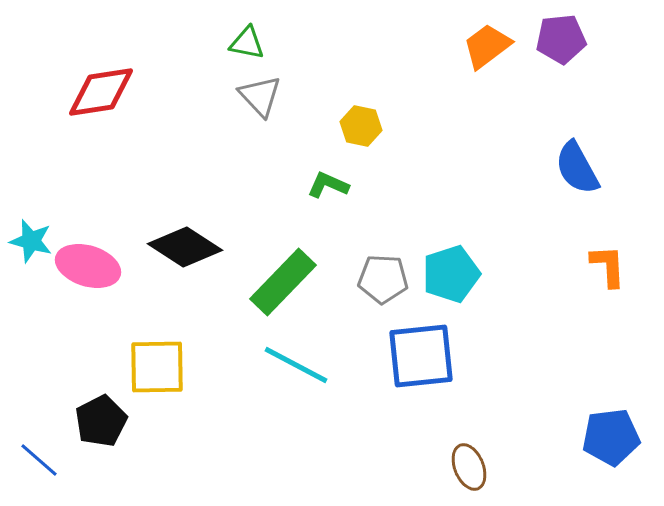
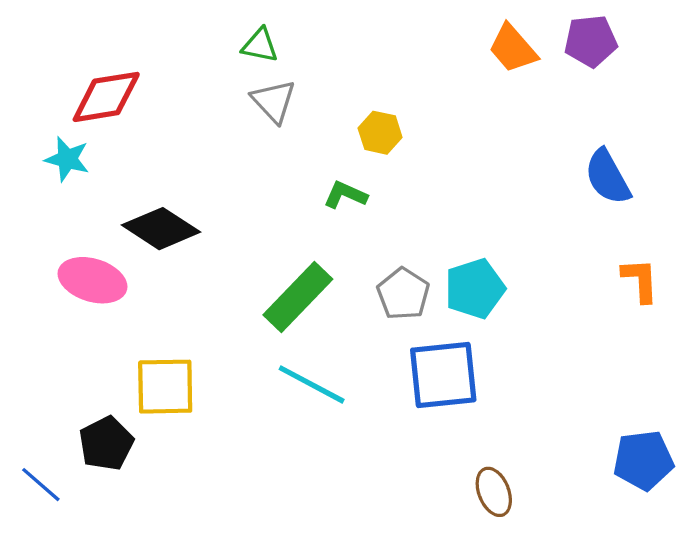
orange trapezoid: (487, 46) -> (513, 48), turned -94
cyan star: (31, 241) -> (67, 159), moved
black diamond: (185, 247) -> (161, 229), moved
gray pentagon: (383, 279) -> (403, 294), turned 30

